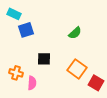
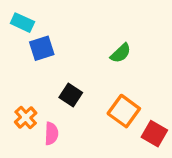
black square: (44, 59) -> (71, 95), turned 32
orange cross: (16, 73) -> (26, 117), turned 32

